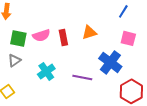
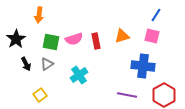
pink square: (128, 38) -> (152, 36), moved
blue cross: (110, 62) -> (143, 66), turned -30
purple line: (82, 77) -> (127, 95), moved

